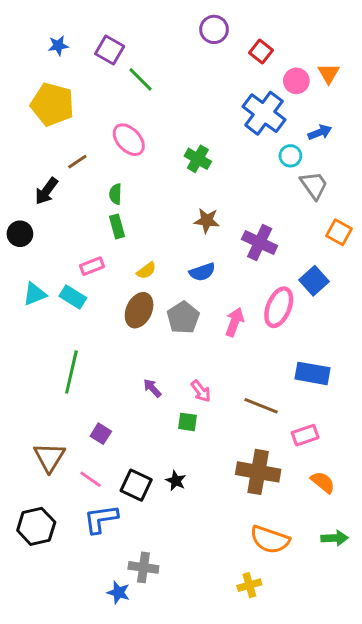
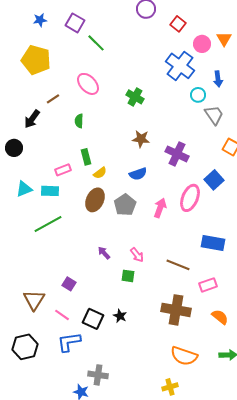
blue arrow: (320, 132) -> (218, 79), turned 105
green rectangle: (117, 226) -> (86, 157), moved
cyan rectangle: (73, 297) -> (50, 191), turned -30
green line: (71, 372) -> (48, 224), moved, turned 48

